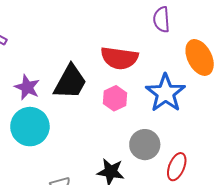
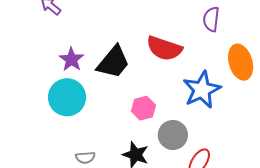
pink hexagon: (115, 98) -> (143, 108), moved

